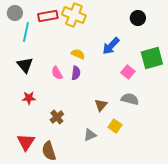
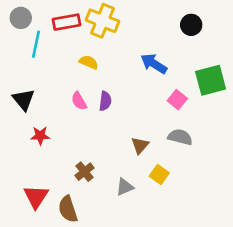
blue arrow: (111, 46) -> (154, 64), turned 78
yellow semicircle: (78, 54) -> (89, 62), moved
black triangle: (25, 65) -> (24, 100), moved
brown cross: (57, 117) -> (84, 172), moved

